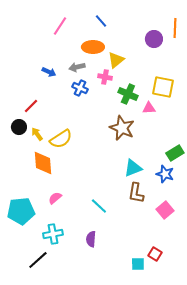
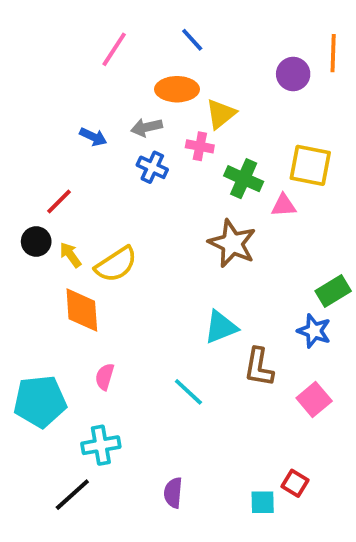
cyan triangle: (133, 168) -> (221, 327), moved
pink semicircle: (55, 198) -> (105, 377), turned -32
purple semicircle: (91, 239) -> (173, 493), moved

